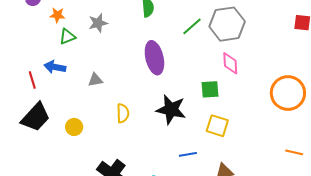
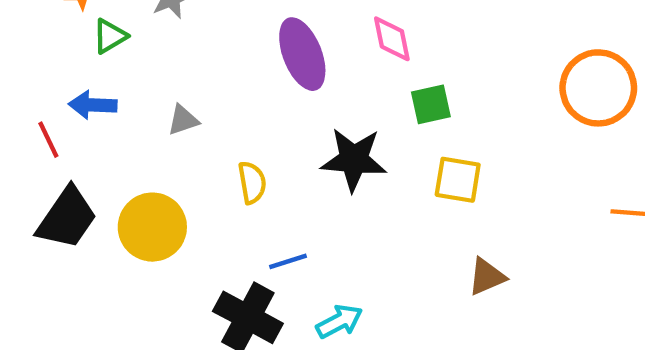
pink diamond: (230, 63) -> (392, 39), moved
yellow circle: (74, 127) -> (152, 227), size x1.8
blue line: (188, 154) -> (288, 261), moved

